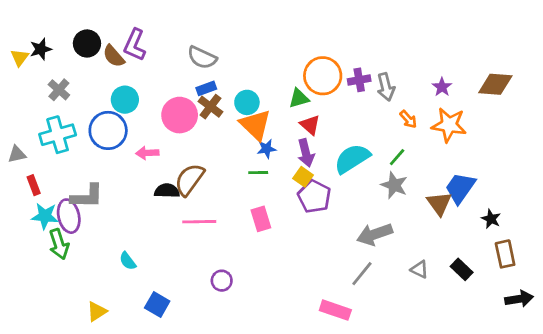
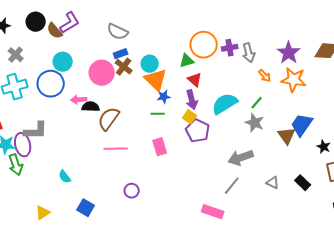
purple L-shape: (135, 45) -> (70, 23), turned -145
purple star: (442, 87) -> (289, 53), size x1.6
black semicircle: (167, 191) -> (91, 107), moved

